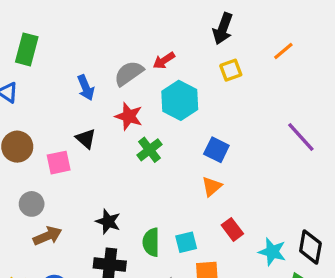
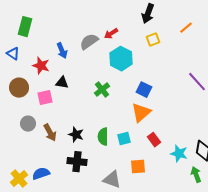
red star: (129, 116) -> (41, 66), moved
black triangle: (86, 139) -> (62, 83), turned -32
orange triangle: (212, 186) -> (141, 113), size x1.5
brown arrow: (48, 236) -> (50, 133), moved, turned 84
green semicircle: (151, 242) -> (103, 137), moved
cyan square: (186, 242) -> (124, 139), moved

